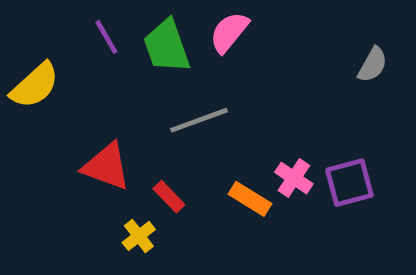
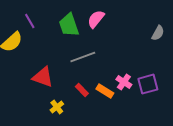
purple line: (106, 37) -> (30, 21), moved
red rectangle: (169, 197) -> (82, 90), moved

